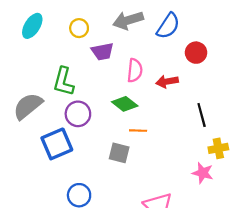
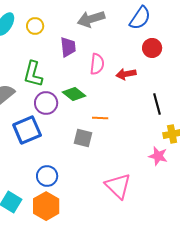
blue semicircle: (168, 26) -> (140, 18), moved
yellow circle: (79, 28) -> (35, 26), moved
purple trapezoid: (102, 51) -> (68, 47), turned -85
green diamond: (125, 104) -> (74, 94), moved

